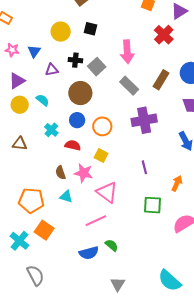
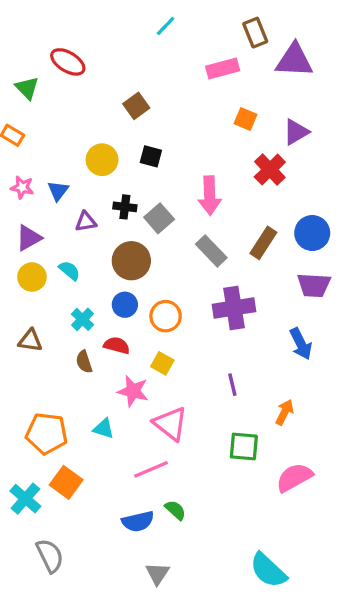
brown semicircle: (61, 173) -> (84, 362), moved
gray triangle: (118, 284) -> (157, 574), moved

